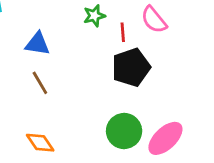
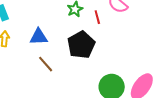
black pentagon: (131, 67) -> (81, 45), moved

